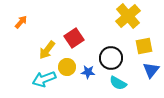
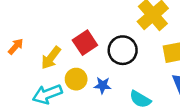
orange arrow: (21, 22) -> (16, 46), moved
black circle: (111, 58) -> (123, 50), moved

